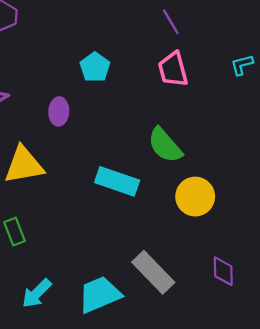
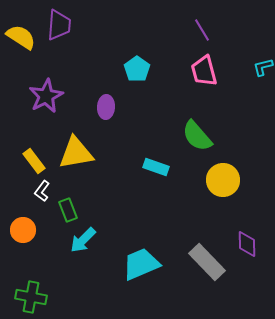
cyan rectangle: (117, 181) -> (156, 167), size x0.7
gray rectangle: (153, 272) -> (207, 262), moved
cyan arrow: (37, 293) -> (83, 240), moved

